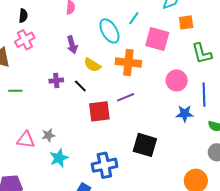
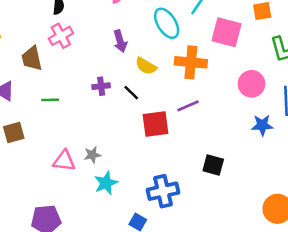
black square: (145, 145) -> (213, 165), size x0.7

